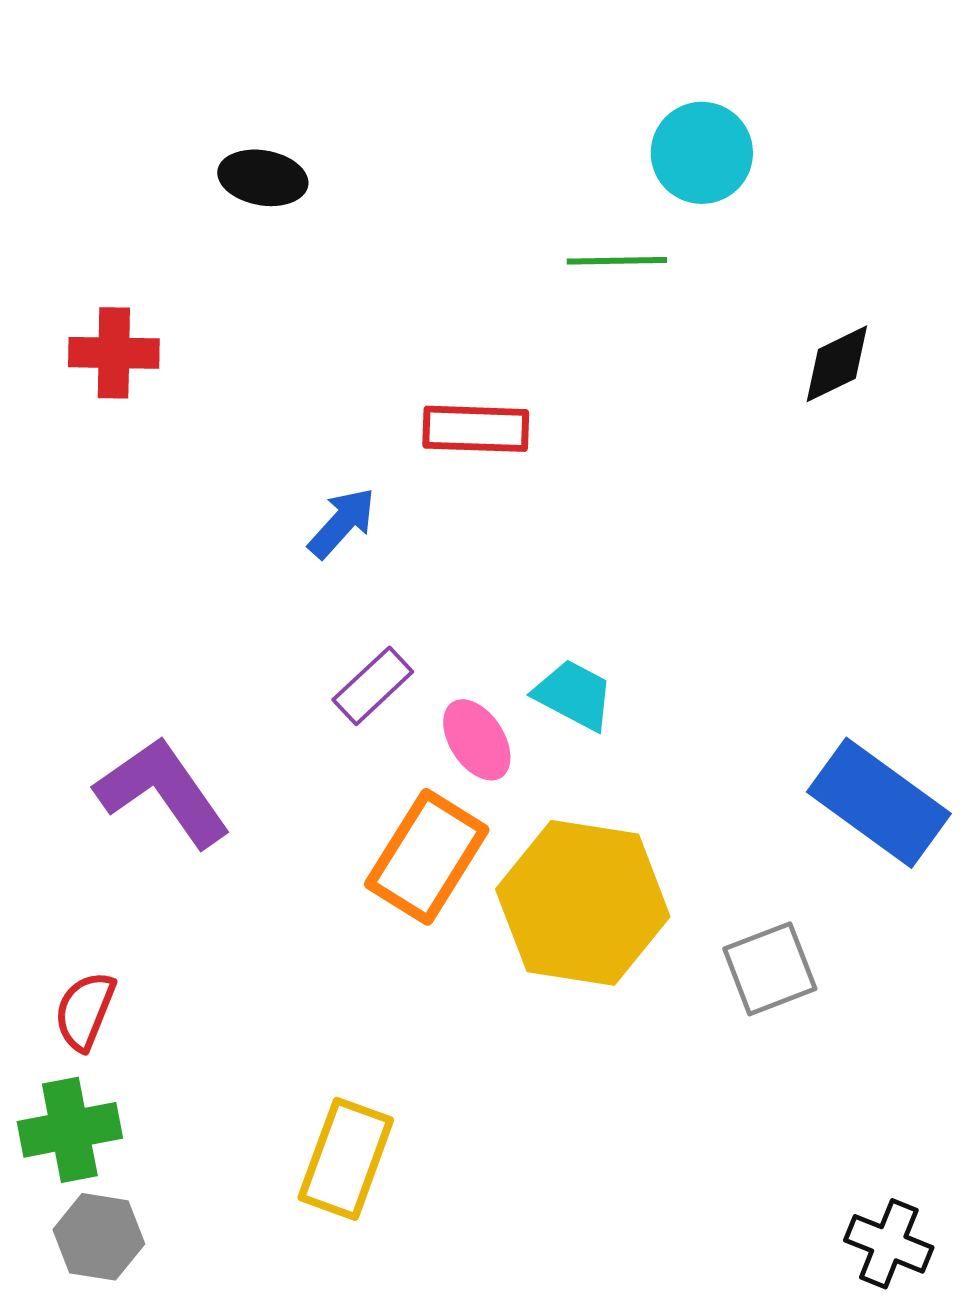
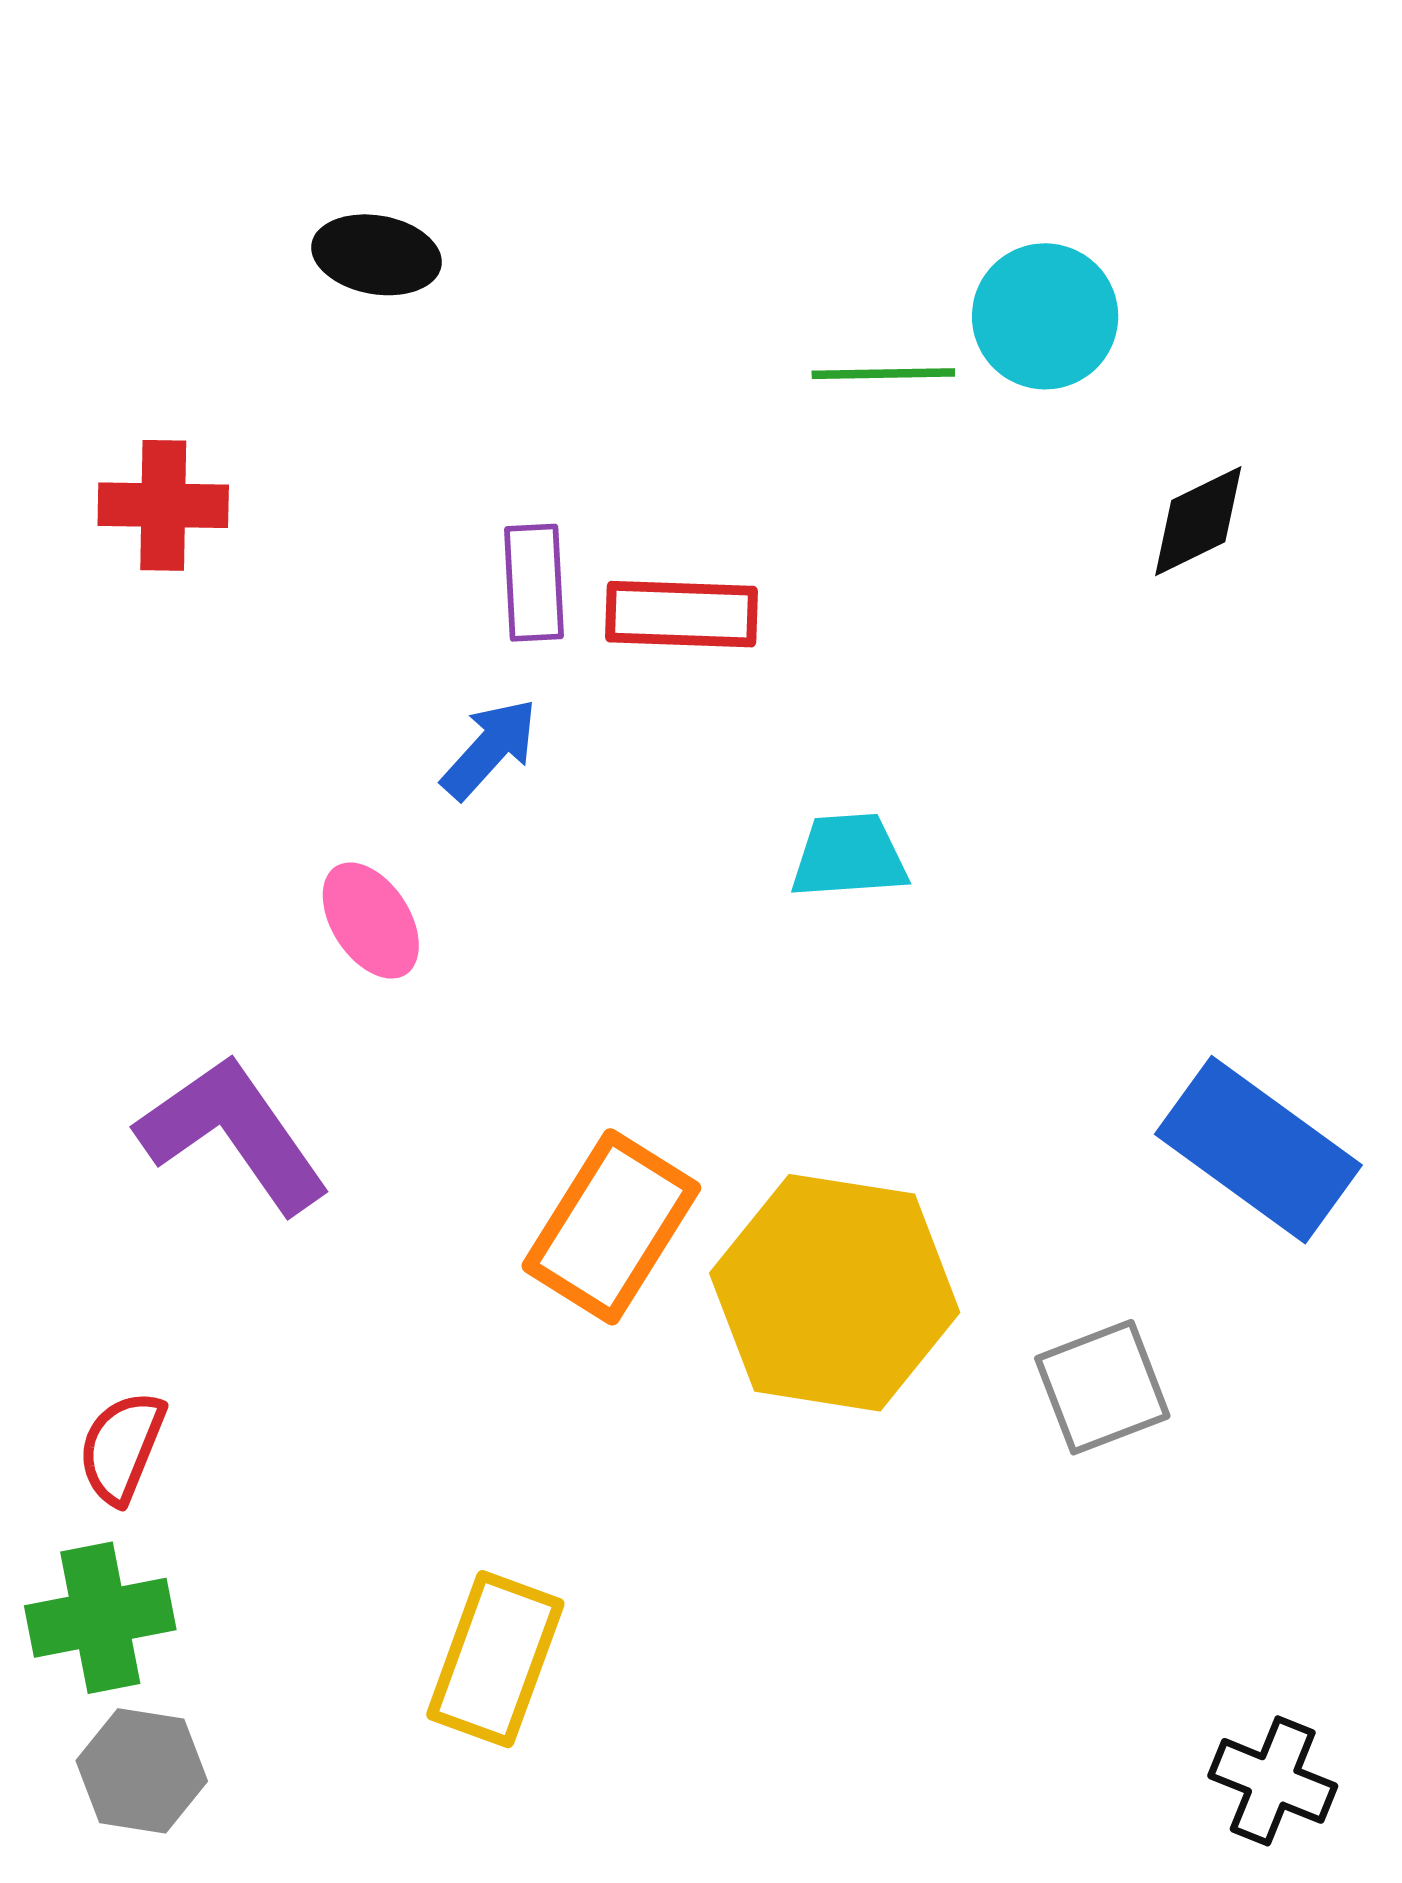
cyan circle: (702, 153) -> (1045, 316), moved
purple rectangle: (373, 686) -> (534, 583), moved, turned -50
cyan trapezoid: (574, 695) -> (849, 856), moved, turned -32
pink ellipse: (477, 740) -> (371, 921), moved

